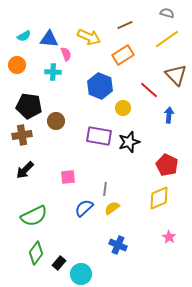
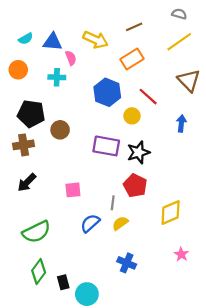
red line: (149, 90) -> (148, 97), moved
red pentagon: (167, 165) -> (135, 186), moved
black rectangle: (59, 263) -> (63, 282), turned -56

